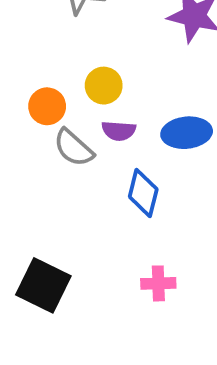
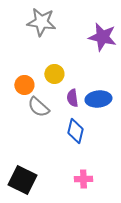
purple semicircle: (119, 131) -> (72, 98), moved, turned 78

